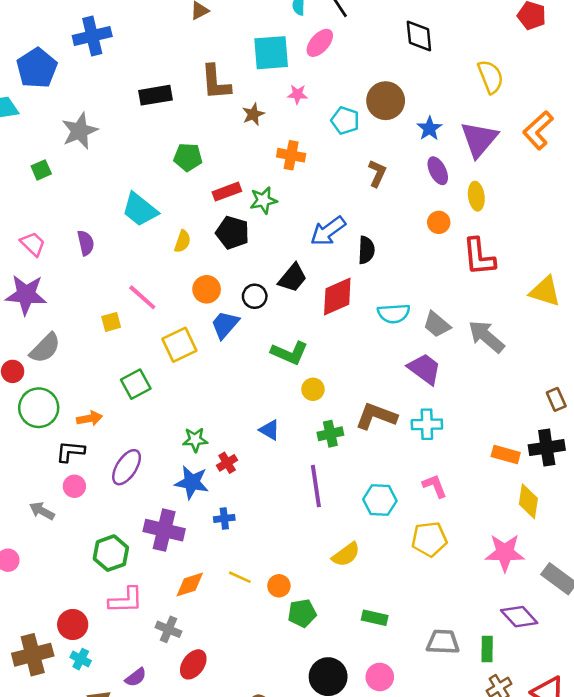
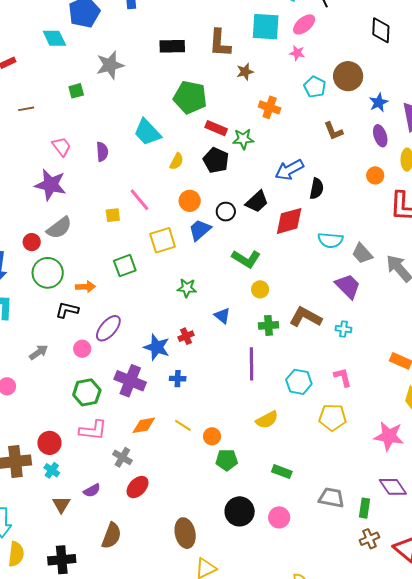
pink star: (298, 94) -> (297, 53), moved
green pentagon: (188, 157) -> (190, 97), size x1.5
brown L-shape: (377, 173) -> (333, 131), turned 125
red rectangle: (227, 192) -> (216, 128), turned 35
cyan cross: (427, 424) -> (344, 329), size x0.7
green star: (195, 440) -> (187, 288), moved
pink circle: (74, 486) -> (82, 349), moved
gray arrow: (42, 511) -> (39, 352), turned 108

